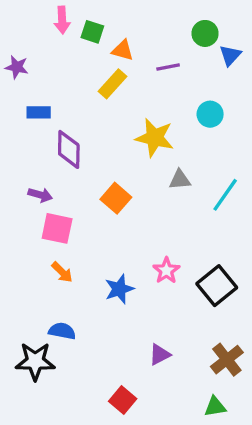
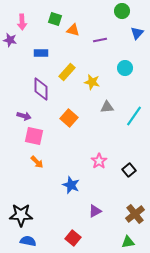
pink arrow: (62, 20) -> (22, 22), moved
green circle: (205, 33) -> (122, 11), moved
yellow rectangle: (113, 84) -> (67, 72), moved
blue rectangle: (39, 112) -> (41, 53), moved
yellow star: (155, 138) -> (92, 82), size x0.7
black square: (217, 286) -> (129, 170), size x0.6
blue star: (119, 289) -> (71, 185), moved, turned -30
blue semicircle: (62, 331) -> (28, 241), moved

